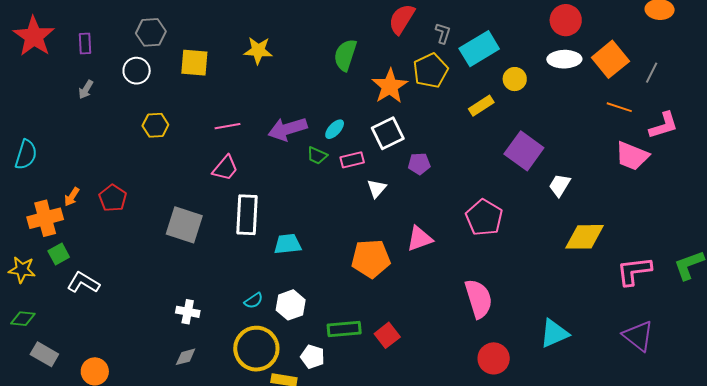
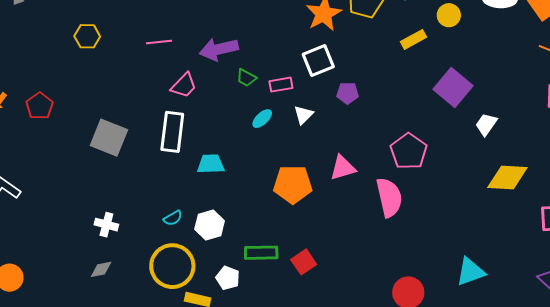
cyan ellipse: (335, 129) -> (262, 119), moved
pink trapezoid: (225, 168) -> (184, 85), moved
pink semicircle: (479, 299) -> (389, 197), moved

